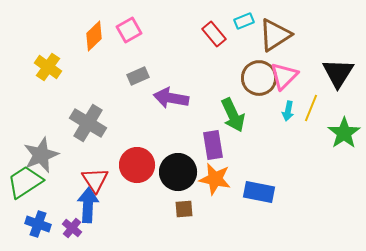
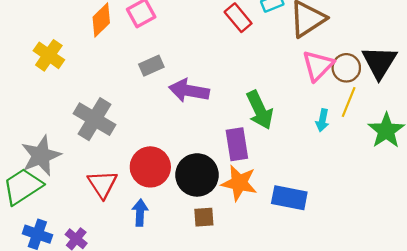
brown circle: (259, 78) -> (346, 68), moved, size x0.7
cyan arrow: (288, 111) -> (322, 120), moved
blue arrow: (88, 205) -> (140, 213), moved, size x0.7

